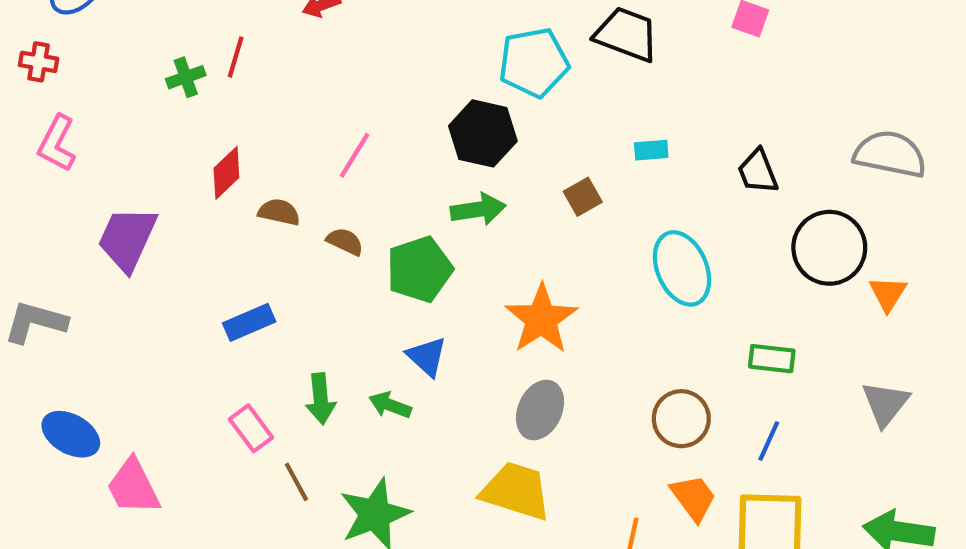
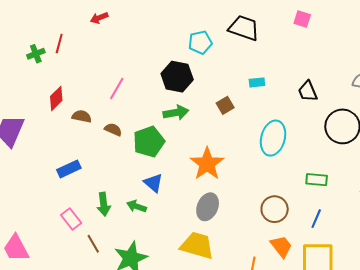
cyan pentagon: (534, 63) -> (200, 42), size x0.7
cyan ellipse: (682, 268) -> (273, 138), turned 40

